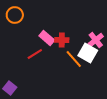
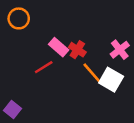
red cross: (62, 40) -> (77, 50), turned 32
white square: (88, 53) -> (111, 80), moved

